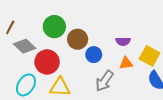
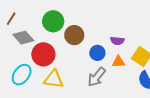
blue circle: (94, 55) -> (97, 53), moved

